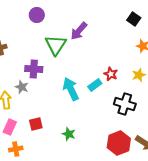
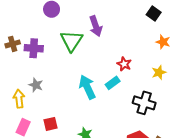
purple arrow: (79, 31) -> (96, 26), turned -60
purple cross: (34, 69) -> (34, 48), moved
red star: (111, 74) -> (124, 64), moved

